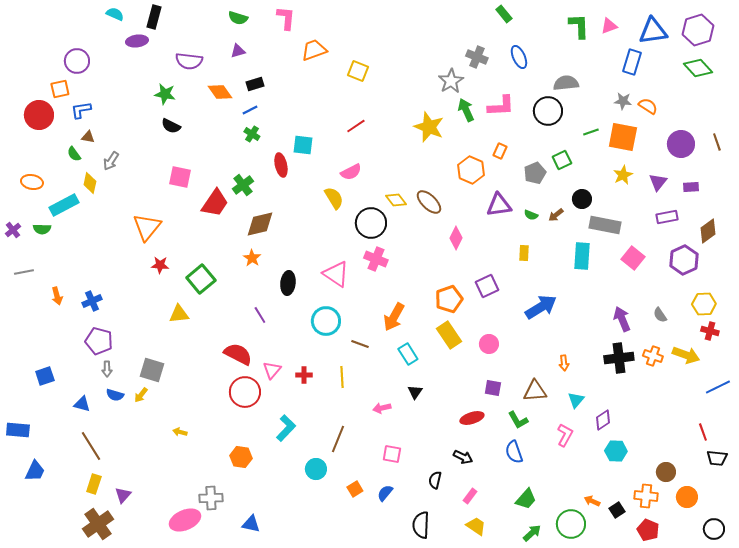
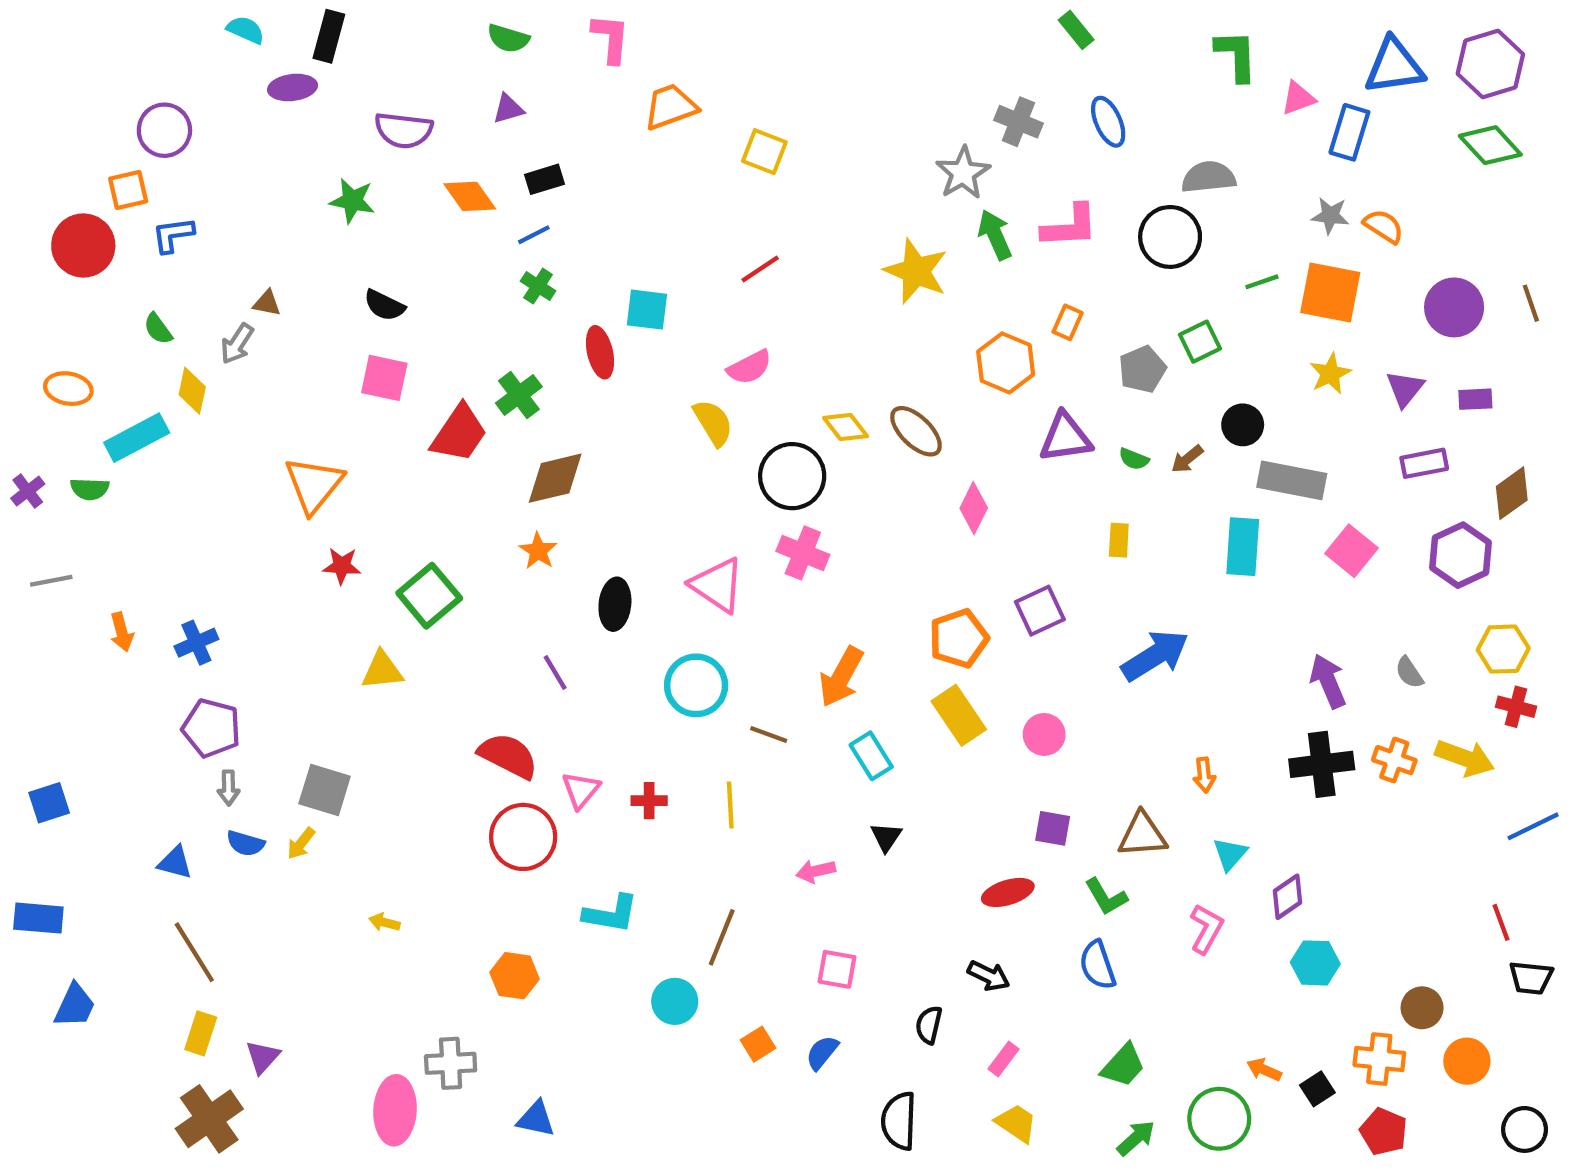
pink triangle: (609, 26) -> (1298, 98), moved
black semicircle: (171, 126) -> (384, 305), moved
brown triangle: (88, 137) -> (267, 303), moved
blue square: (45, 376) -> (49, 803), moved
cyan L-shape: (286, 428) -> (611, 914), turned 56
pink ellipse: (185, 520) -> (395, 1110), turned -64

